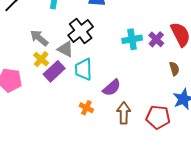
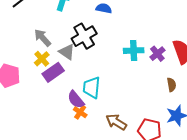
cyan trapezoid: (83, 69) -> (91, 87), moved
purple semicircle: (112, 88) -> (76, 100), moved, turned 84
brown arrow: (124, 113) -> (116, 122), turned -65

